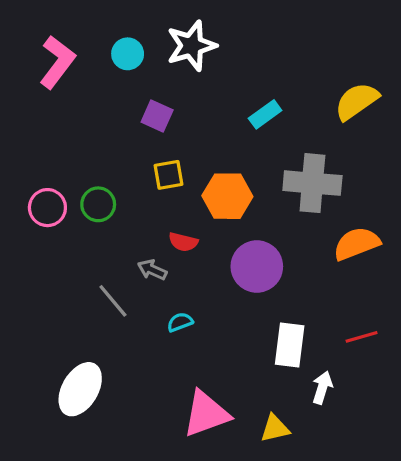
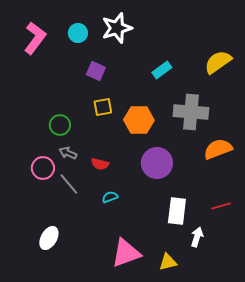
pink circle: (47, 208) -> (43, 168), moved
red semicircle: (183, 242) -> (100, 164), moved
gray arrow: (152, 270) -> (68, 153), moved
white ellipse: (80, 389) -> (49, 238), size x0.7

